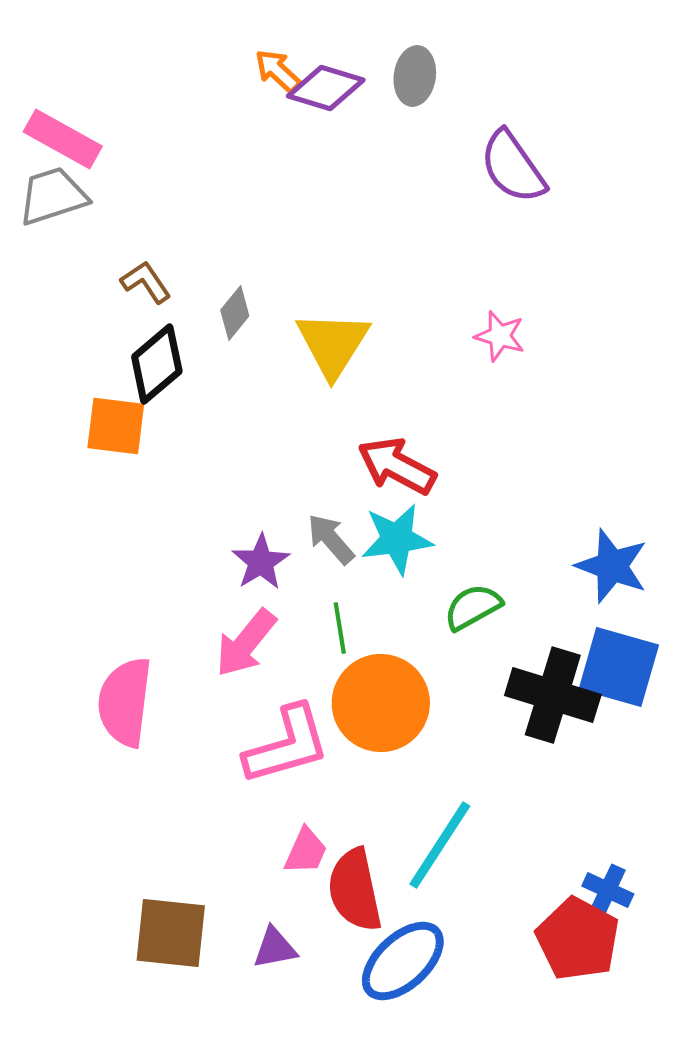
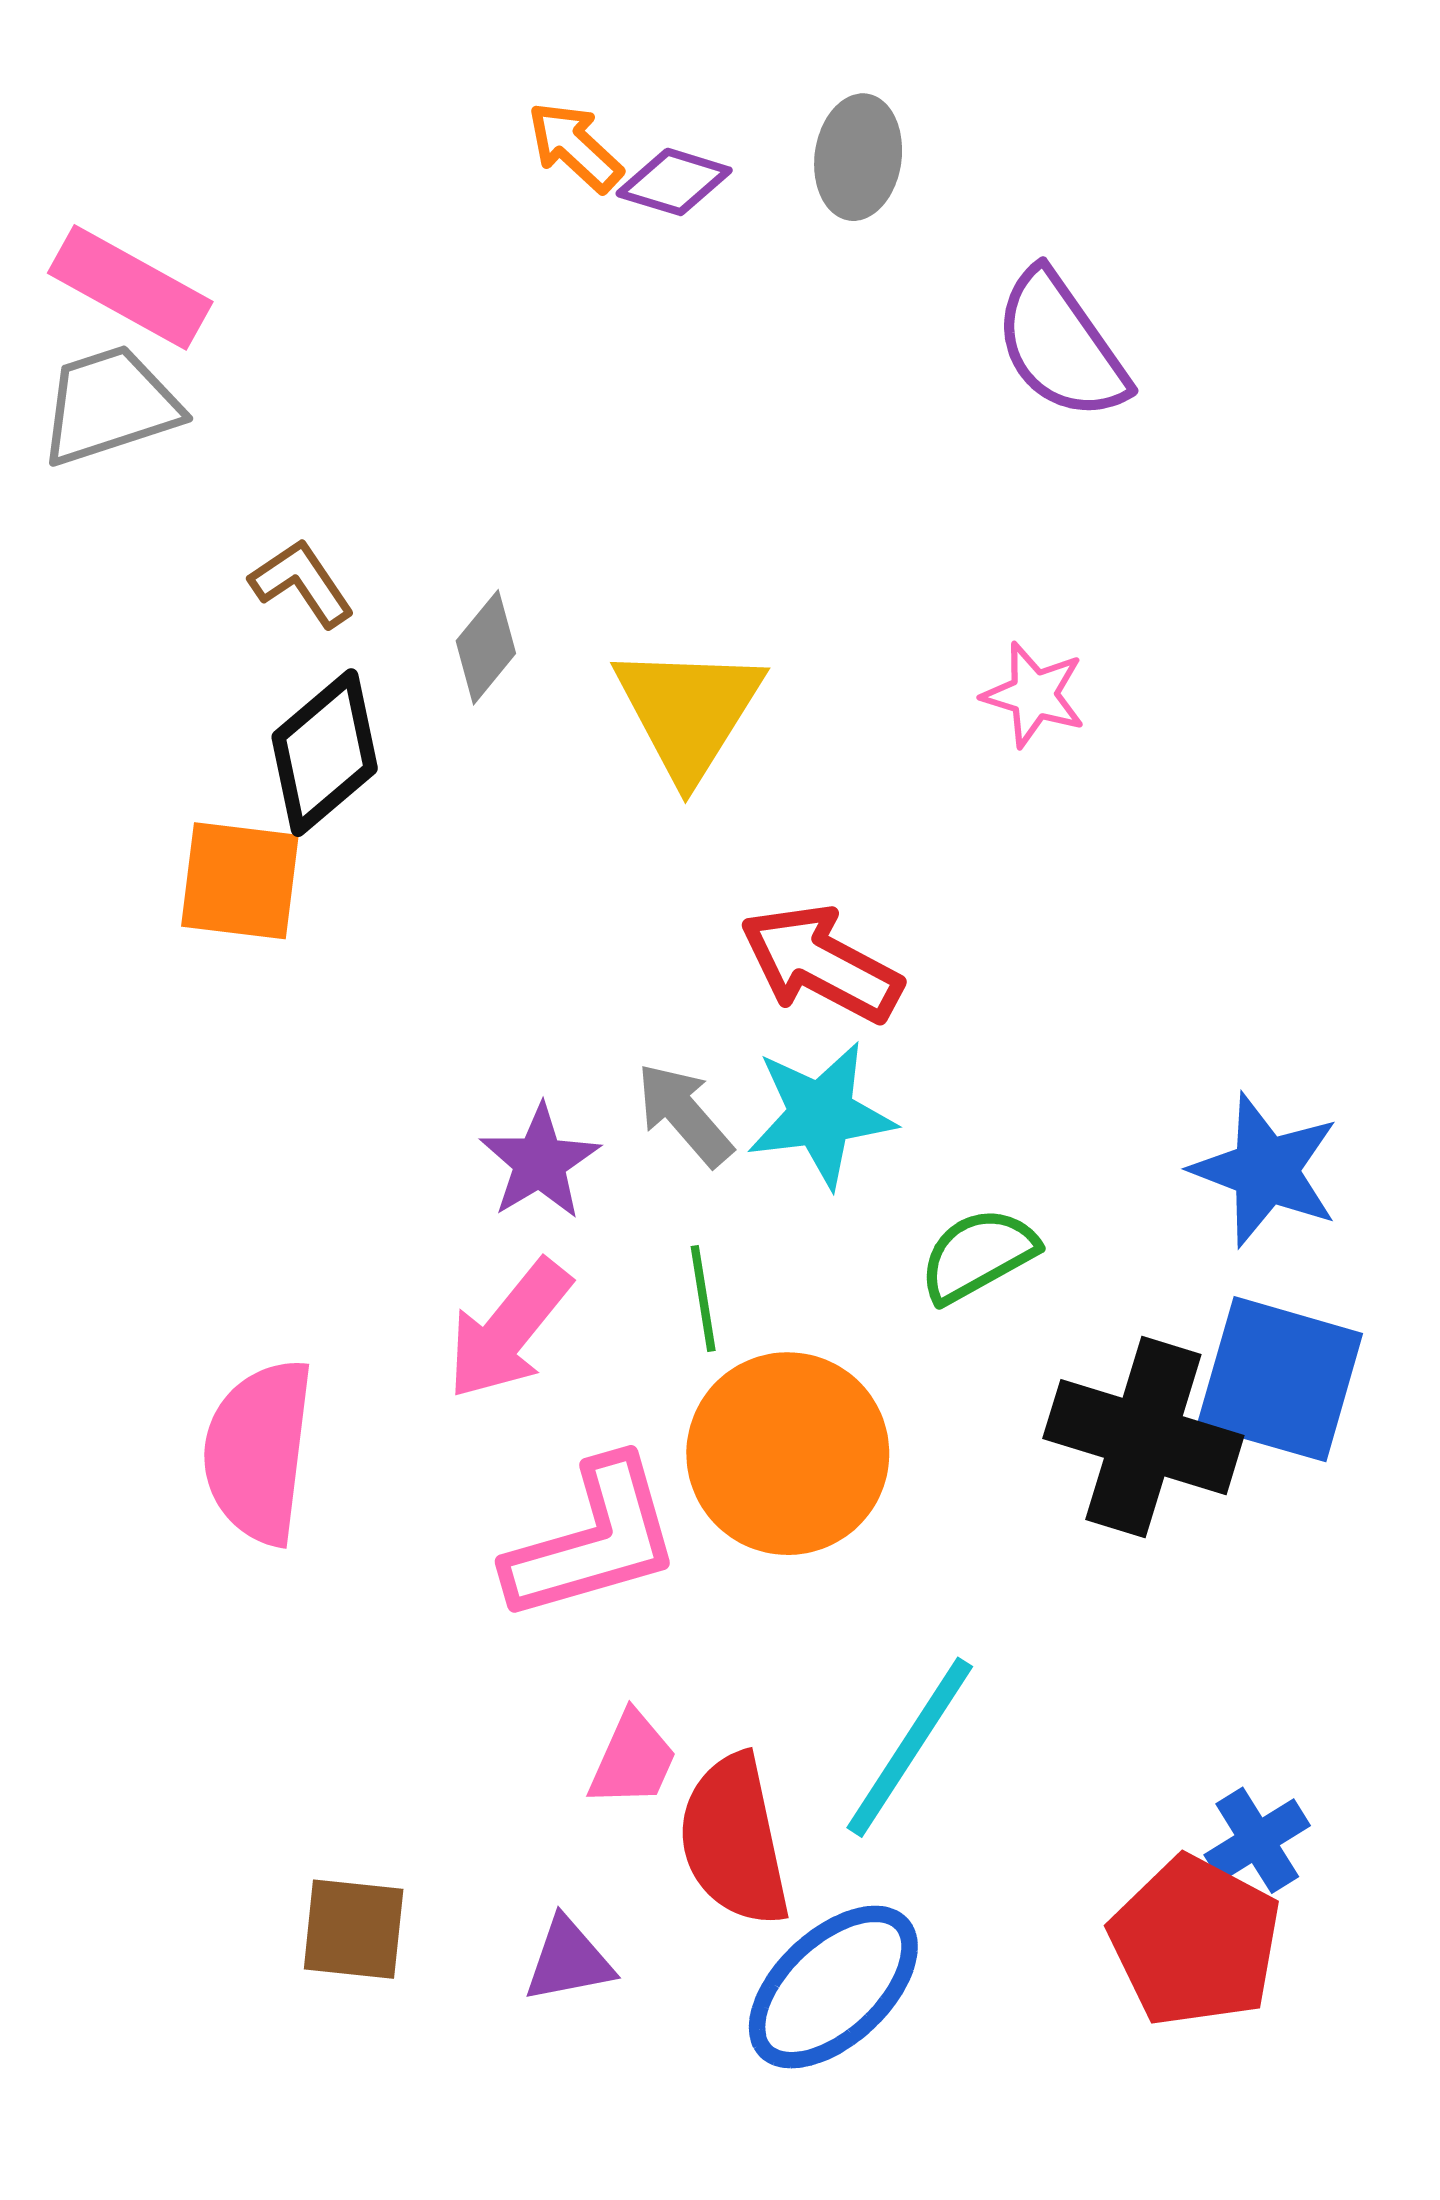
purple diamond: (326, 88) -> (674, 182), size x0.7
blue cross: (608, 890) -> (1257, 1840), turned 33
brown square: (171, 933) -> (354, 1929), size x0.7

